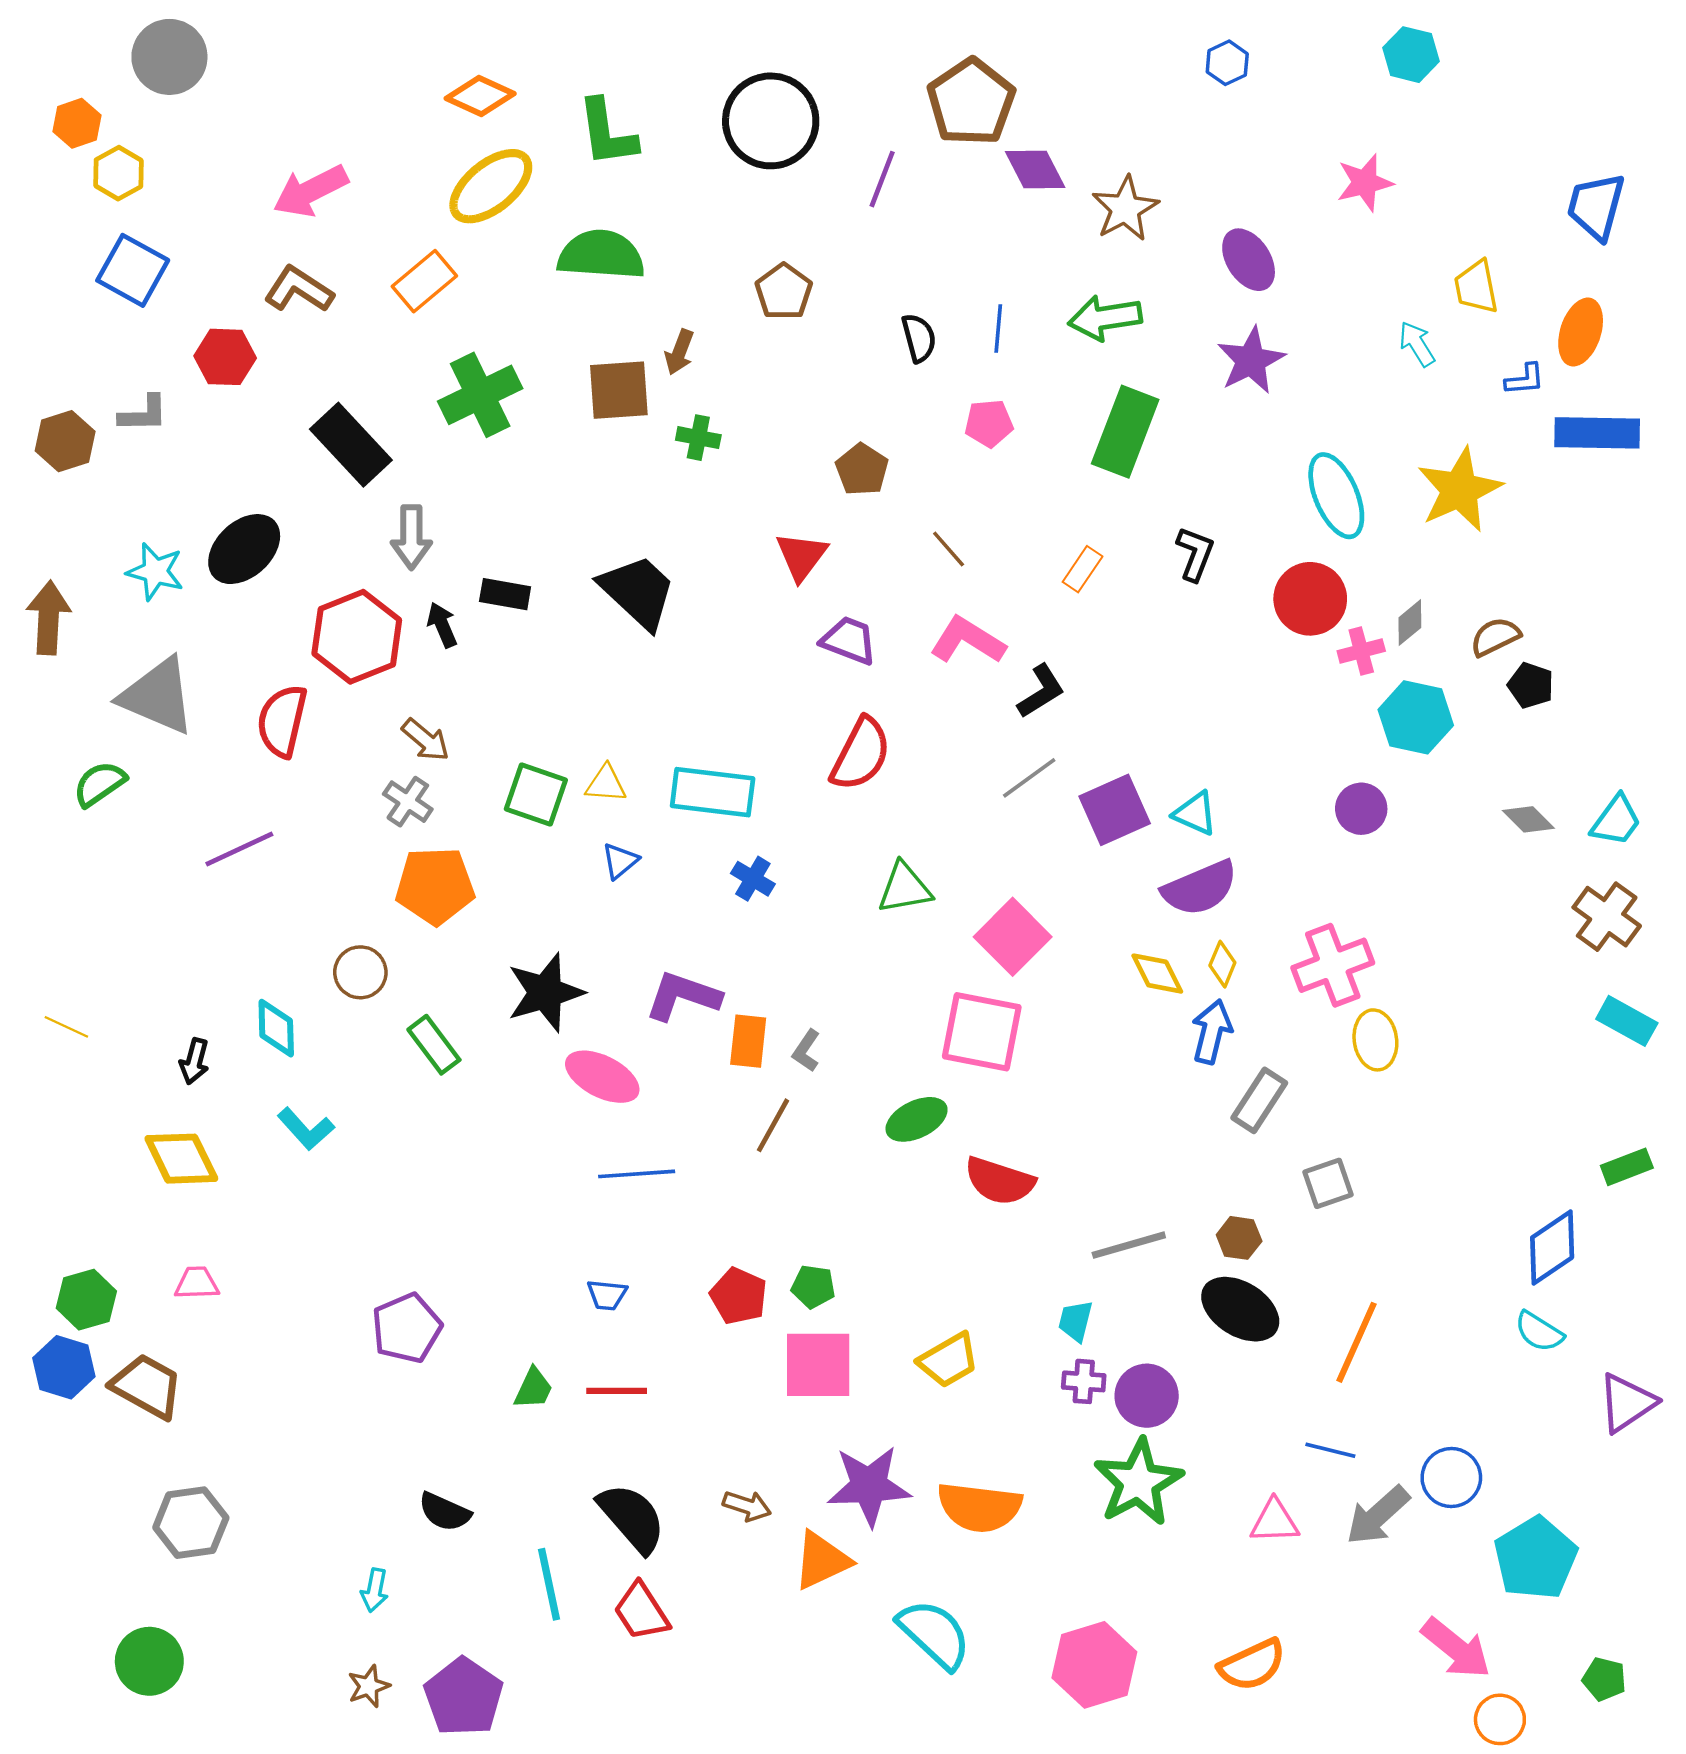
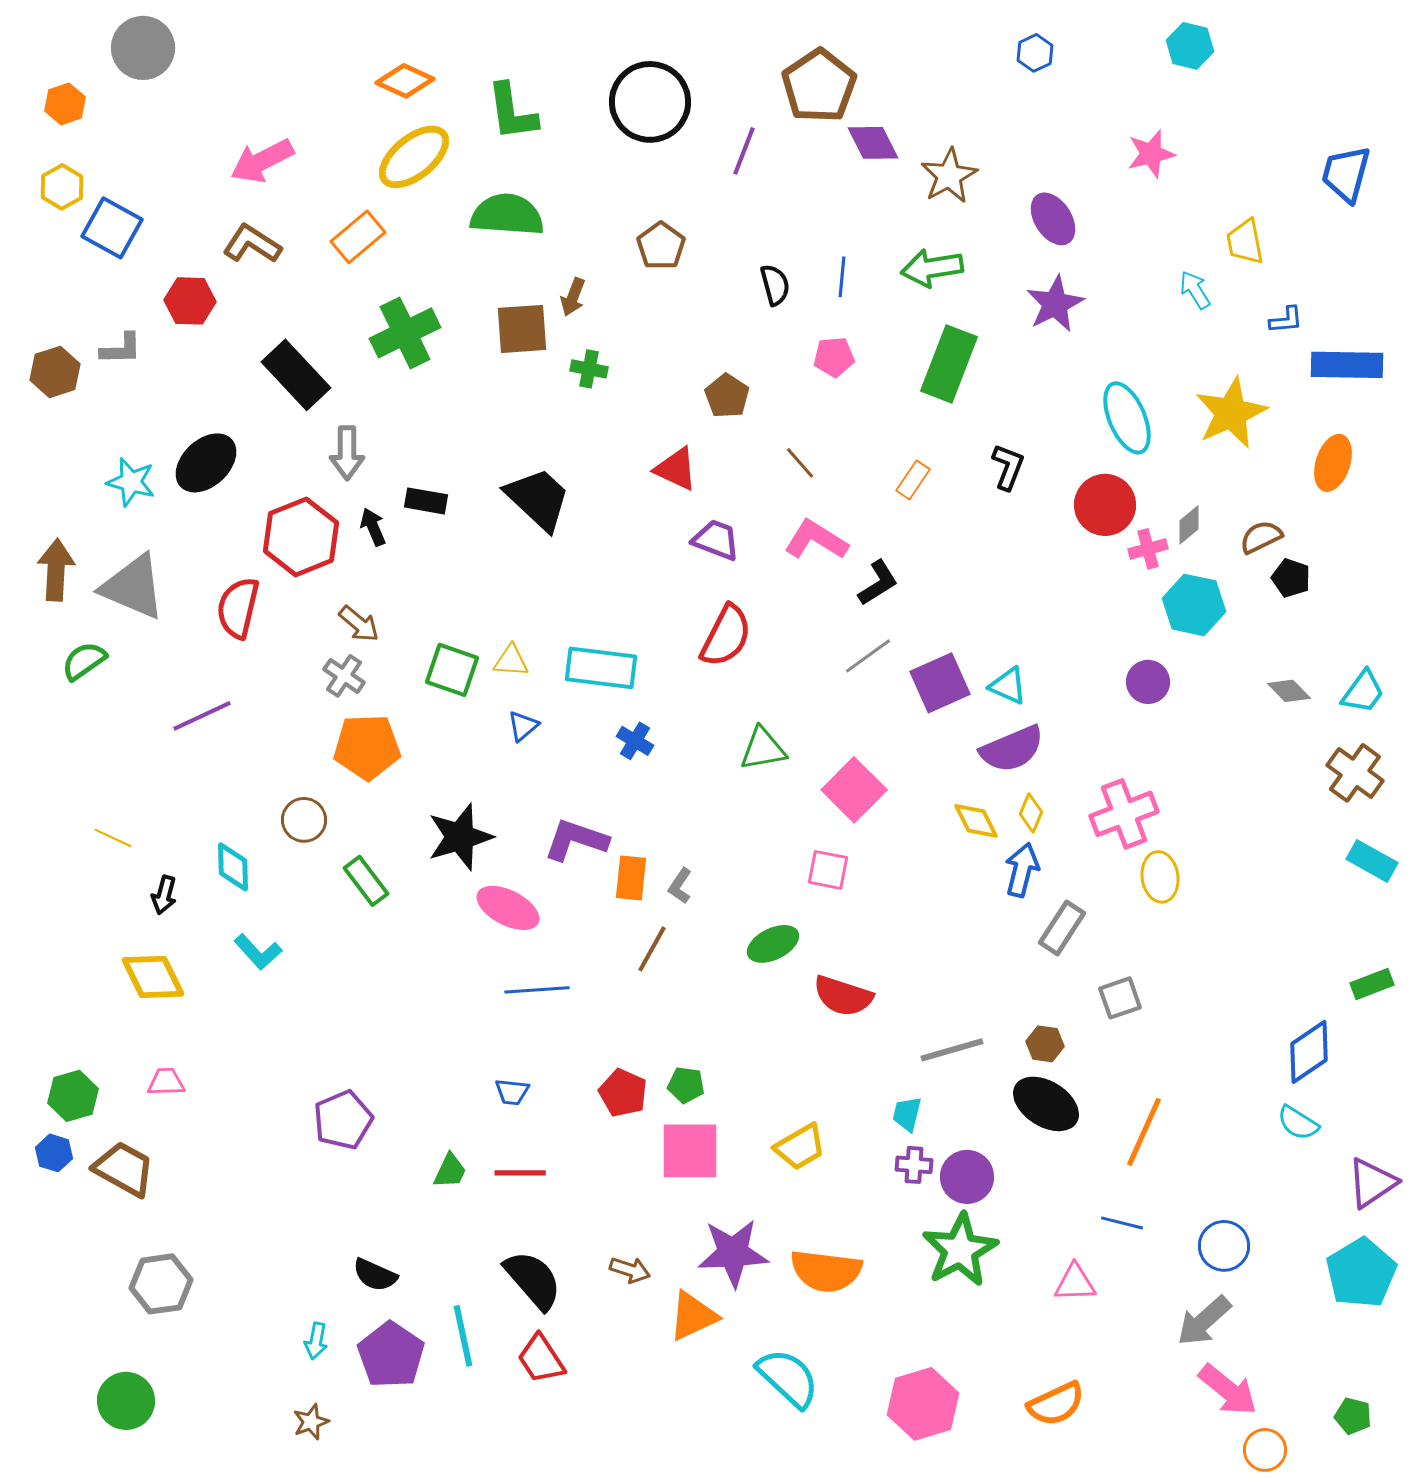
yellow hexagon: (118, 173) -> (62, 187), moved
orange ellipse: (1581, 332) -> (1333, 463), moved
red triangle: (801, 556) -> (676, 469), turned -42
brown arrow: (49, 618) -> (56, 570), moved
yellow line: (66, 1027) -> (113, 838), moved
pink square: (982, 1032) -> (828, 870), size x0.6
blue hexagon: (64, 1367) -> (54, 1153), size x0.7
gray arrow: (1378, 1515) -> (1204, 1321), moved
cyan pentagon: (1536, 1558) -> (1361, 1273), moved
purple pentagon: (464, 1697) -> (391, 1355), moved

